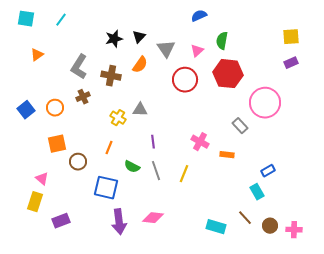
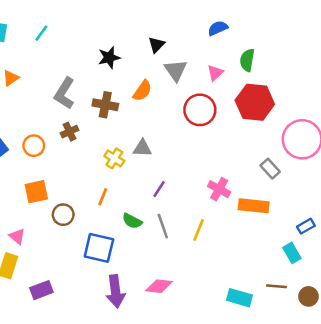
black triangle: (139, 37) -> (156, 45), moved
purple line: (153, 142) -> (159, 189), turned 40
orange rectangle: (227, 155) -> (254, 206), size x1.6
brown line: (245, 218) -> (277, 286), turned -42

